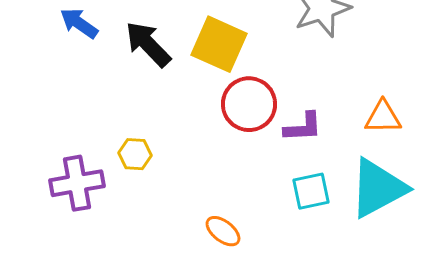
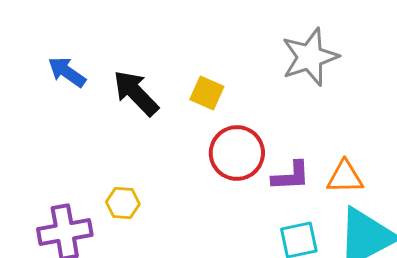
yellow square: (219, 44) -> (207, 93), size x0.6
orange triangle: (383, 117) -> (345, 177), moved

